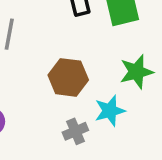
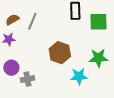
gray cross: (75, 131) -> (27, 79), moved

